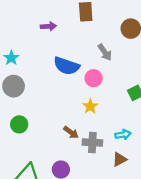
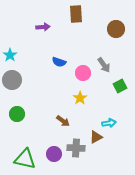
gray arrow: (105, 52) -> (104, 65), moved
blue semicircle: (67, 66) -> (59, 62), size x0.6
gray cross: (92, 142) -> (76, 148), moved
brown triangle: (119, 159) -> (96, 137), moved

